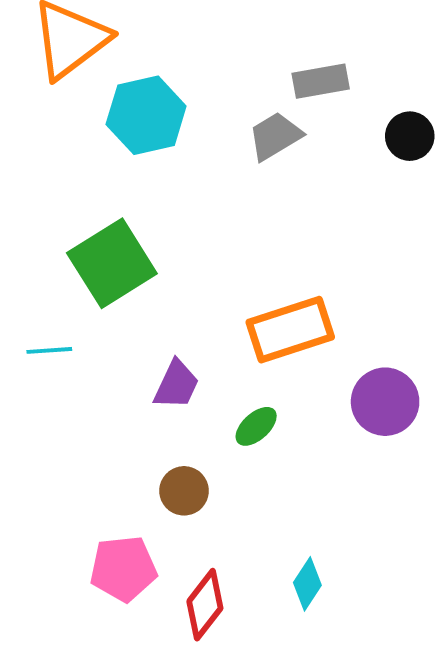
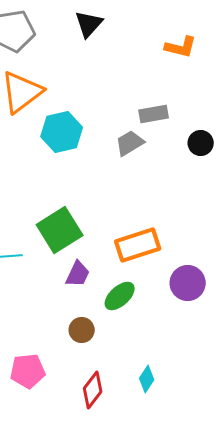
green square: (112, 263) -> (60, 230), moved
green ellipse: (256, 426) -> (120, 296), size x1.4
pink pentagon: (123, 569) -> (28, 371), moved

